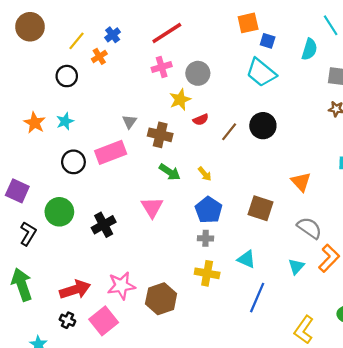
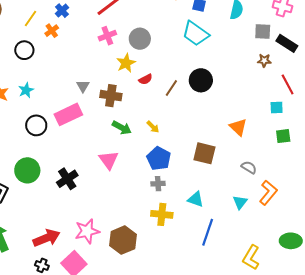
gray semicircle: (309, 228) -> (249, 167), size x0.7

